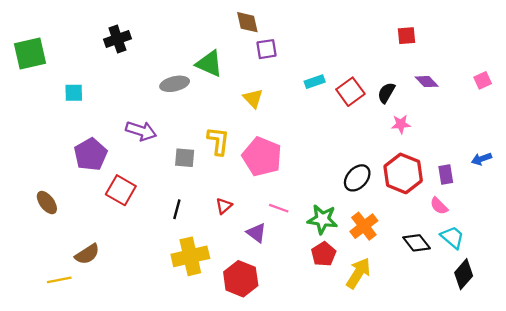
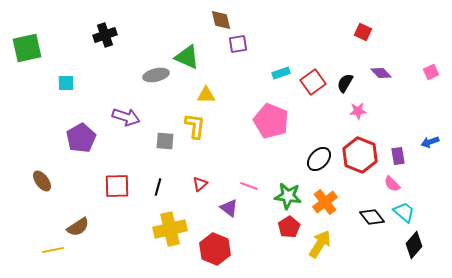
red square: (406, 36) -> (363, 32), turned 30
yellow triangle: (253, 98) -> (206, 95), moved, turned -48
pink pentagon: (262, 157) -> (271, 121), moved
red square: (121, 190) -> (117, 186), moved, turned -32

